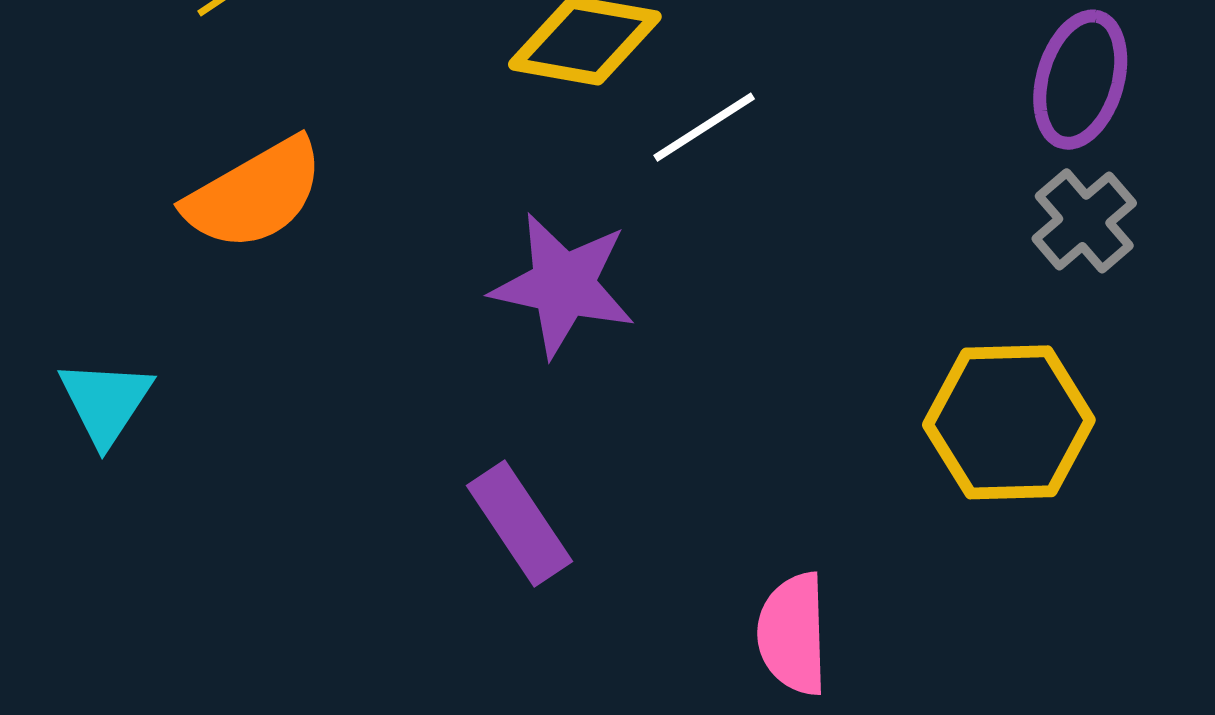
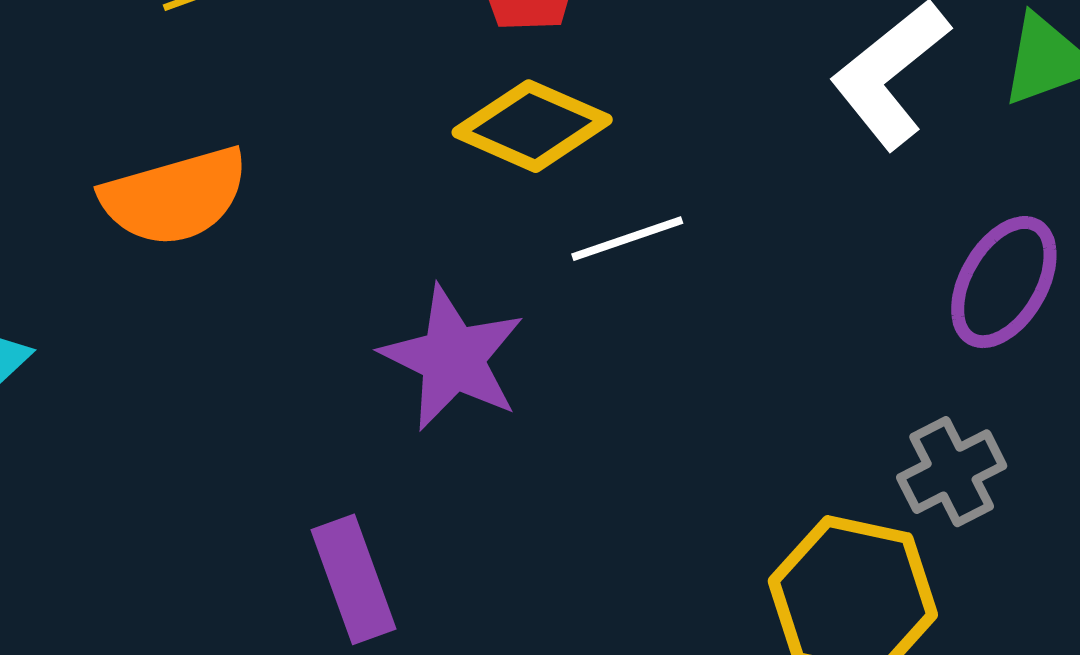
gray cross: (1084, 221) -> (952, 472), moved

